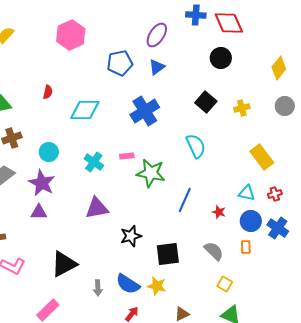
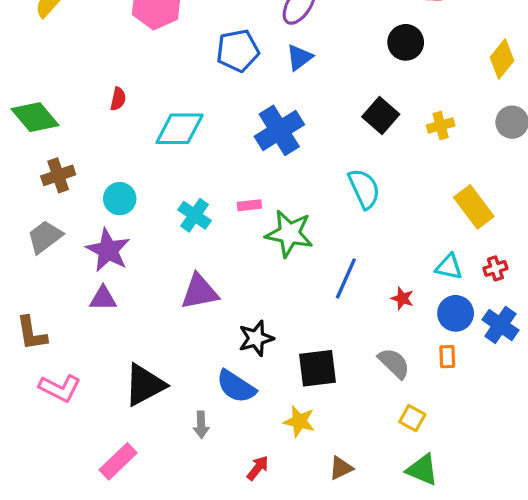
blue semicircle: (128, 284) -> (236, 386), moved

